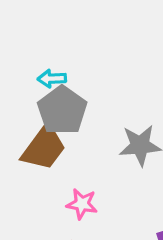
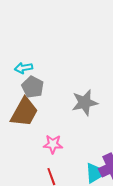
gray pentagon: (62, 110) -> (33, 87), size x0.7

